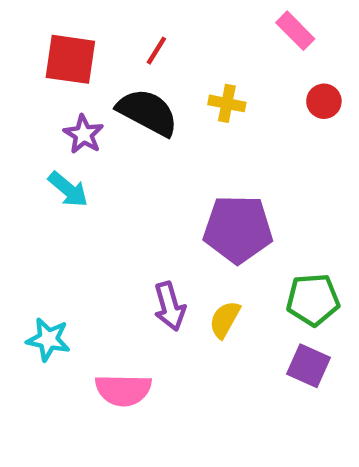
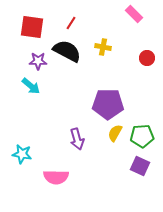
red circle: (324, 101) -> (147, 58), moved
purple star: (84, 134) -> (38, 61), turned -30
yellow semicircle: (225, 319) -> (115, 133), moved

